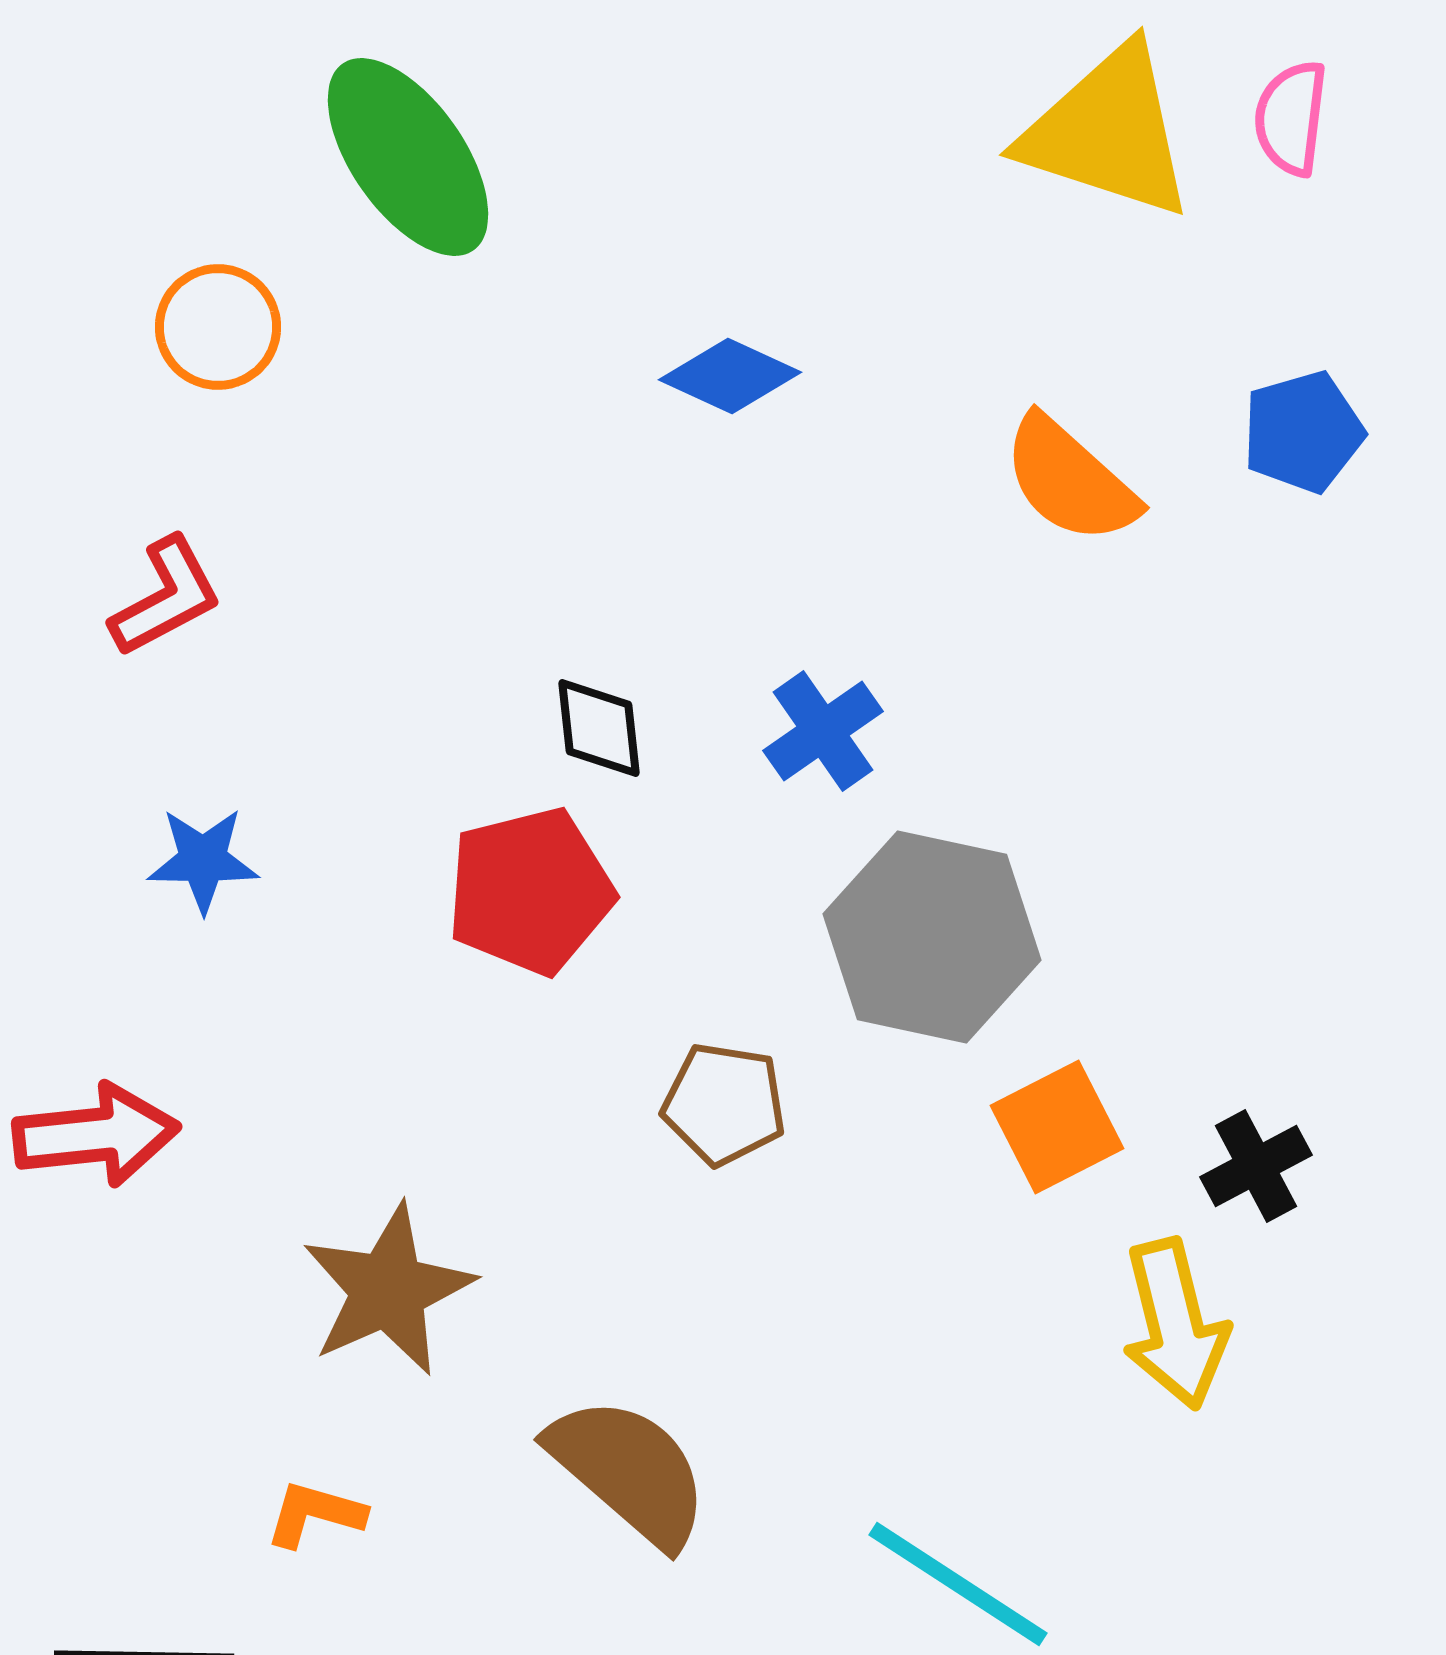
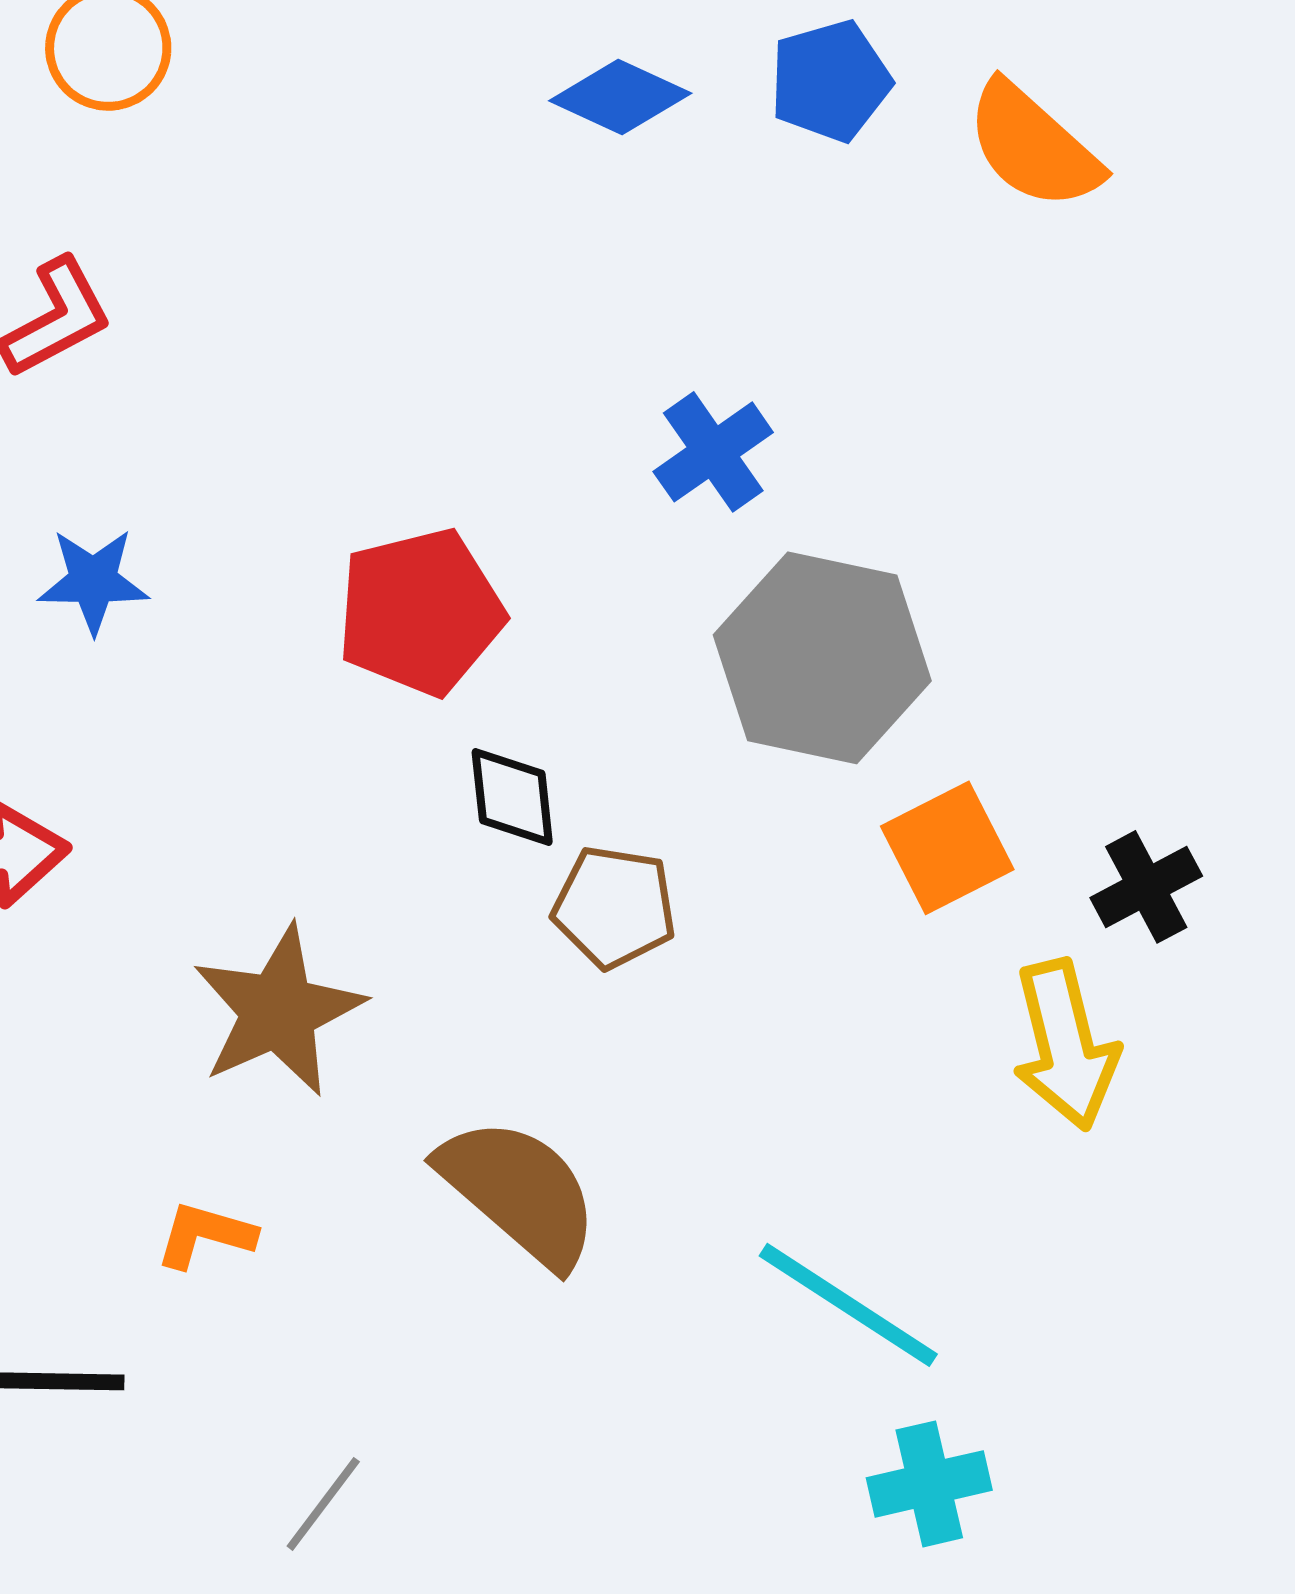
blue pentagon: (1303, 432) -> (830, 81), moved
orange semicircle: (1070, 480) -> (1033, 146), moved
black diamond: (599, 728) -> (512, 797), moved
brown pentagon: (724, 1104) -> (614, 907), moved

